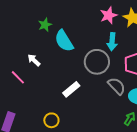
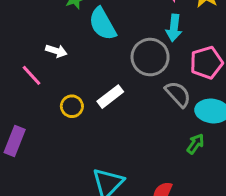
white arrow: (34, 60) -> (56, 51), turned 152
yellow circle: (51, 120) -> (72, 106), moved

